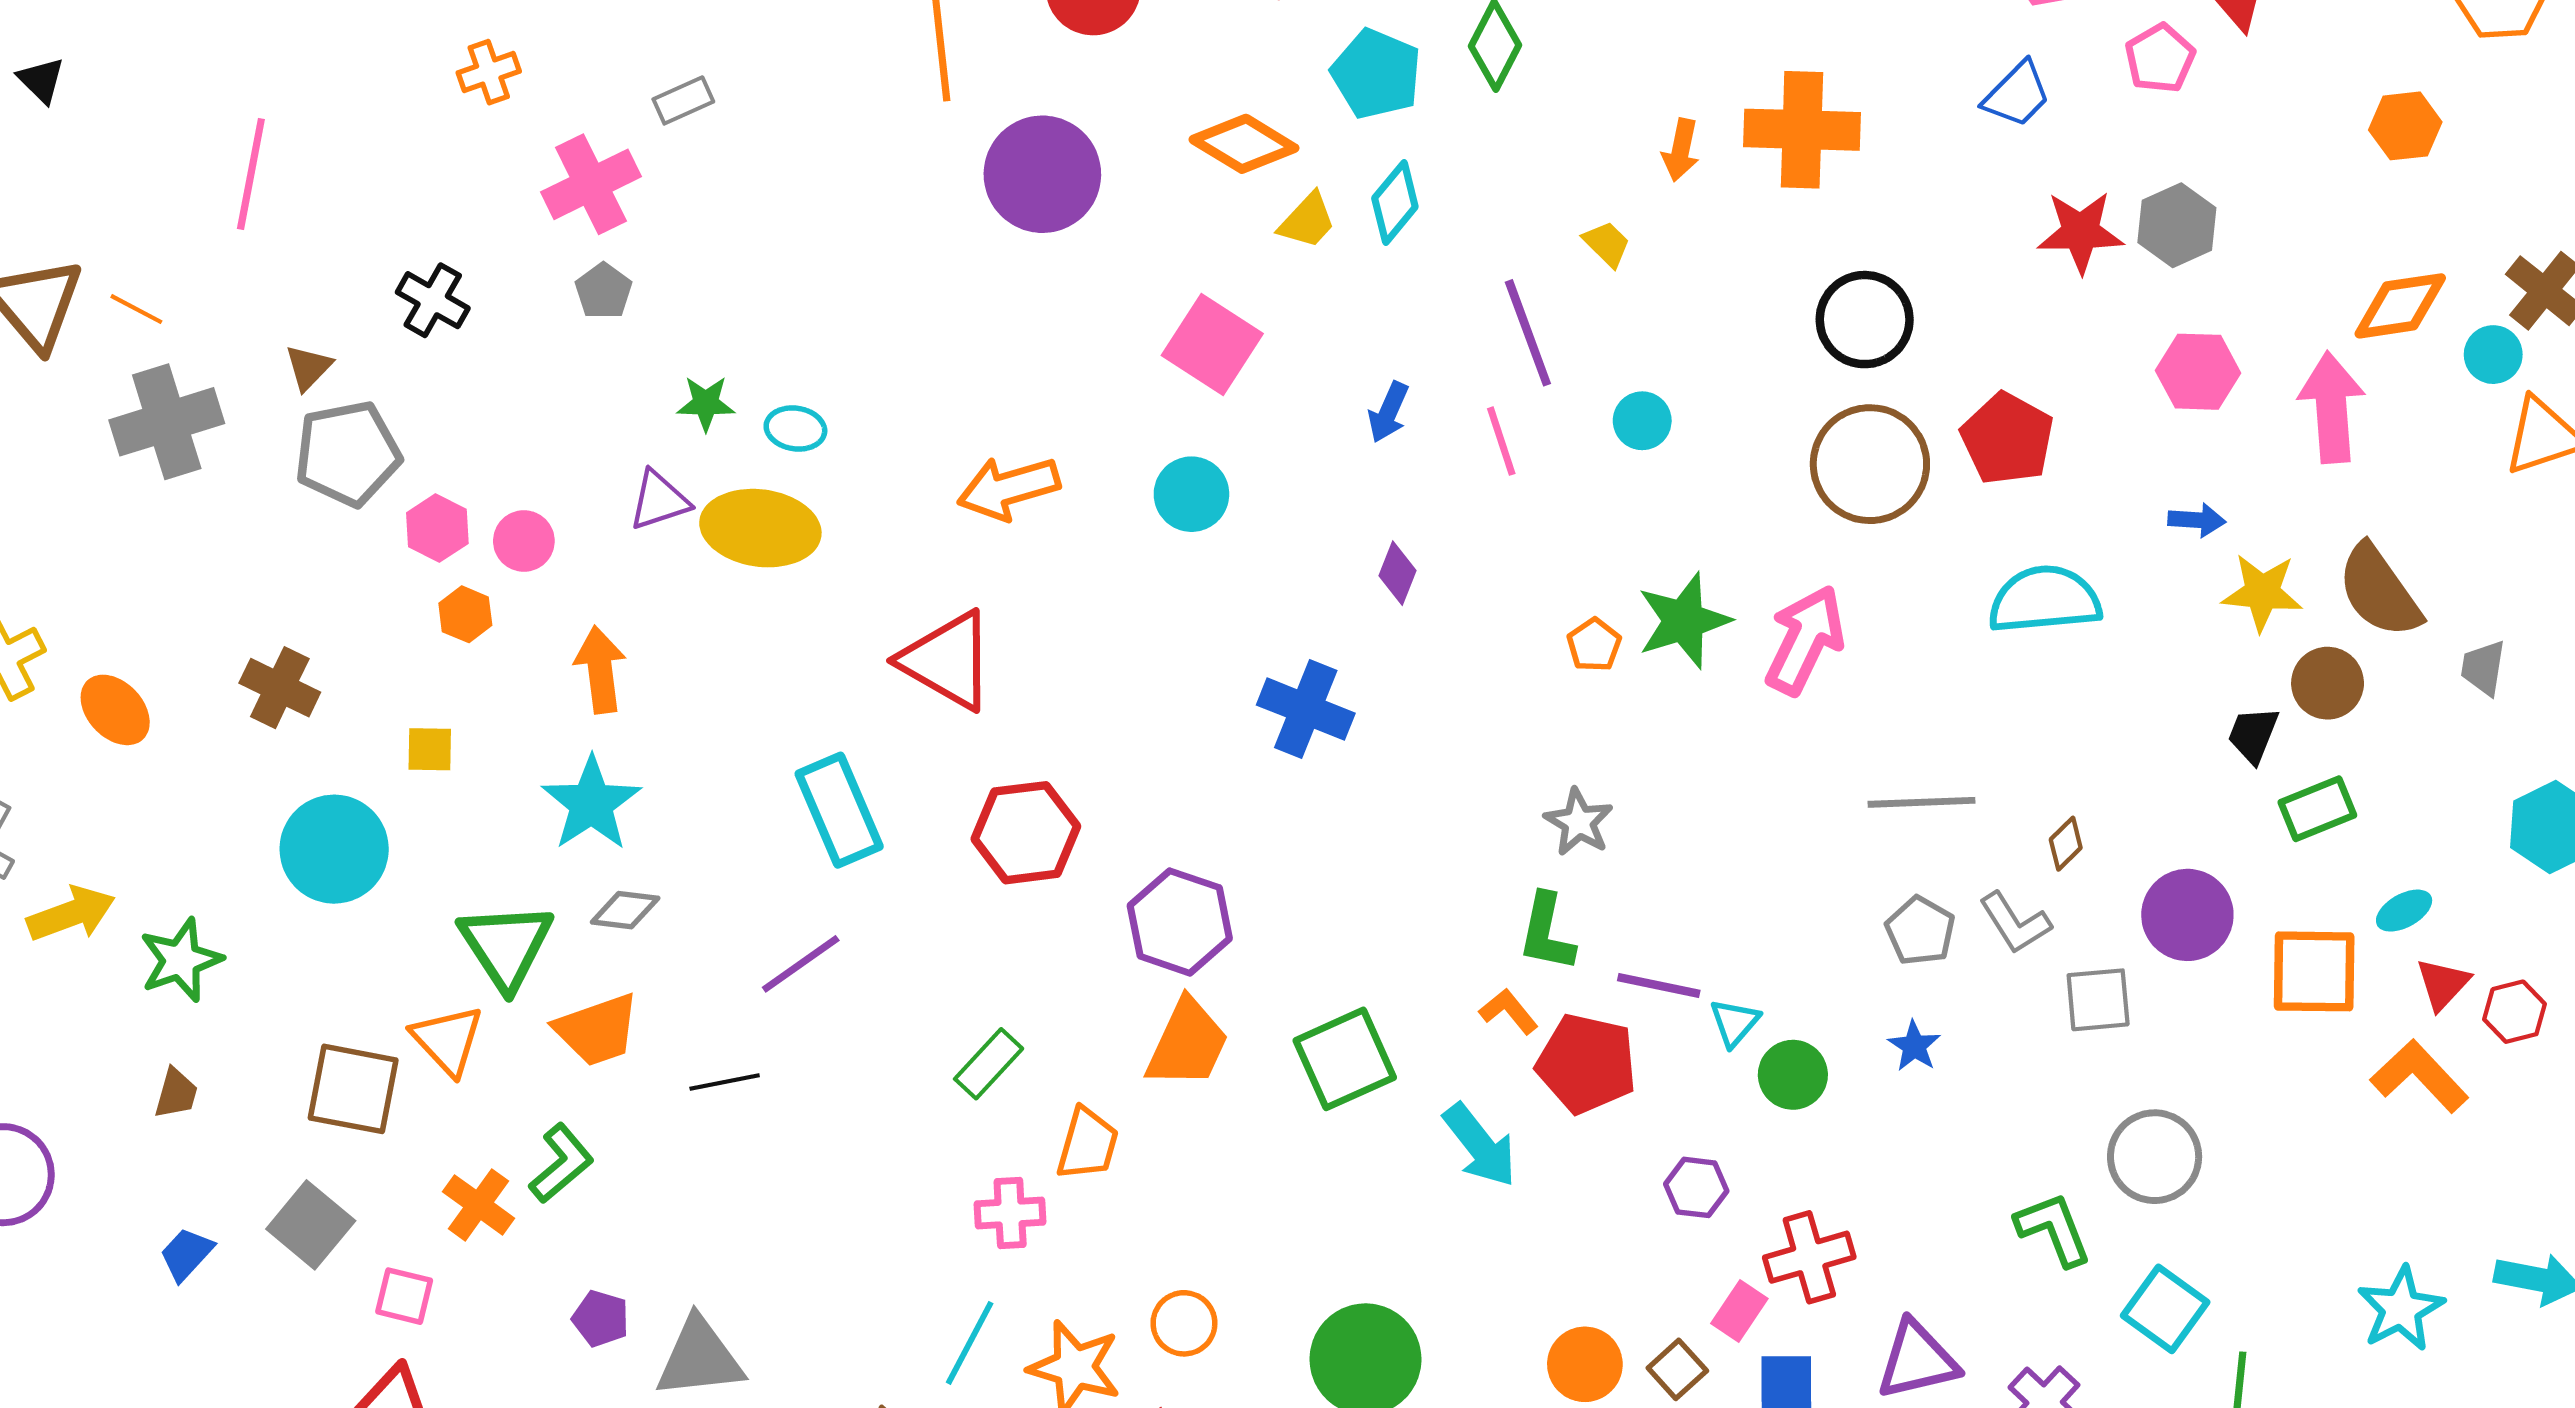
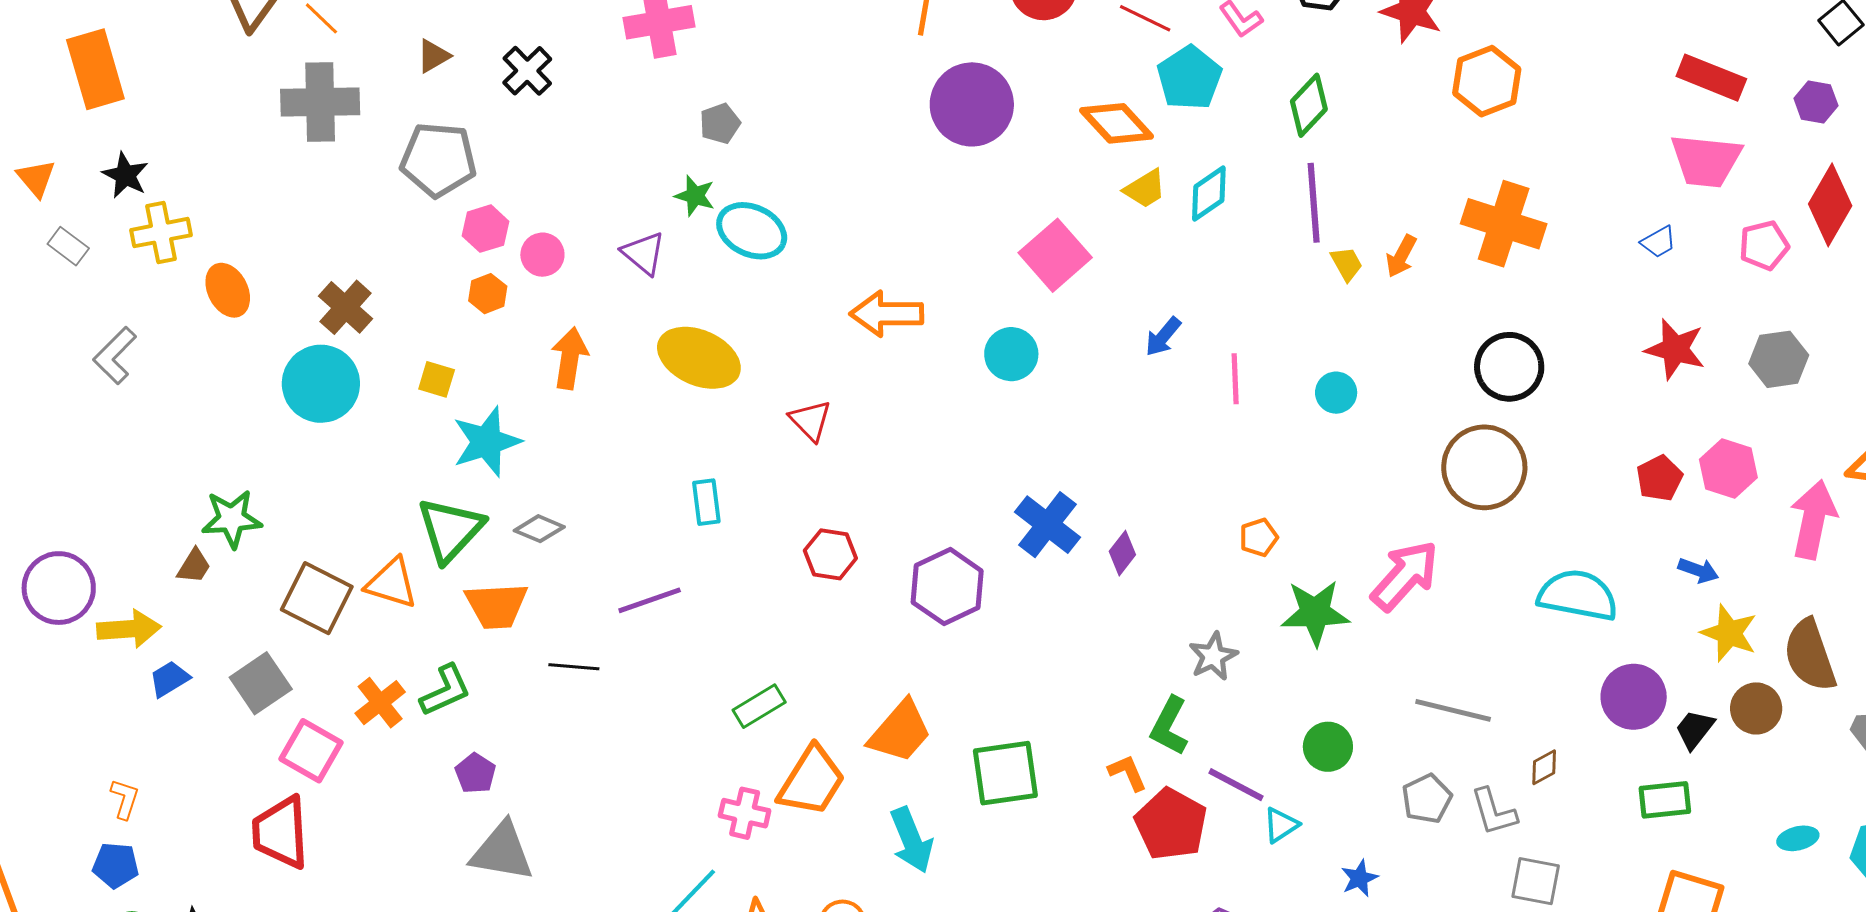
cyan pentagon: (1376, 74) -> (1189, 78), moved
blue trapezoid: (2017, 94) -> (1659, 242), size x0.7
orange arrow: (1681, 150) -> (1401, 256), moved
gray hexagon: (2177, 225) -> (1779, 359), moved
gray pentagon: (604, 291) -> (720, 123), moved
purple line: (1528, 333) -> (1314, 203), moved
brown triangle: (308, 367) -> (433, 56), moved
cyan ellipse: (795, 429) -> (752, 231), size x1.6
red pentagon: (2007, 439) -> (1659, 478), moved, size x0.7
purple triangle: (659, 500) -> (644, 253), turned 42
yellow ellipse: (760, 528) -> (699, 358), moved
purple diamond: (1398, 573) -> (1122, 553), moved
green star: (1684, 621) -> (1315, 613), moved
red triangle: (947, 661) -> (810, 420), size x0.6
cyan star: (591, 804) -> (487, 442), moved
green rectangle: (2317, 809) -> (1665, 800), moved
cyan rectangle: (839, 810) -> (706, 502), size x0.6
red hexagon: (1026, 833) -> (830, 554), size x0.7
cyan circle: (334, 849) -> (321, 384), moved
cyan ellipse: (2404, 911) -> (1798, 838), moved
yellow arrow: (71, 914) -> (129, 629), moved
purple circle: (2187, 915) -> (1634, 697), moved
purple hexagon: (1180, 922) -> (947, 587), moved
green star: (181, 960) -> (232, 519), moved
orange triangle: (448, 1040) -> (391, 583), turned -46
blue star: (1914, 1046) -> (1359, 878), moved
green circle: (1793, 1075) -> (1328, 747), moved
orange trapezoid: (1088, 1144) -> (812, 781), size x1.4
cyan arrow: (1480, 1145) -> (911, 840), moved
pink square: (404, 1296) -> (311, 751), size x1.4
purple pentagon: (601, 1319) -> (475, 773), moved

